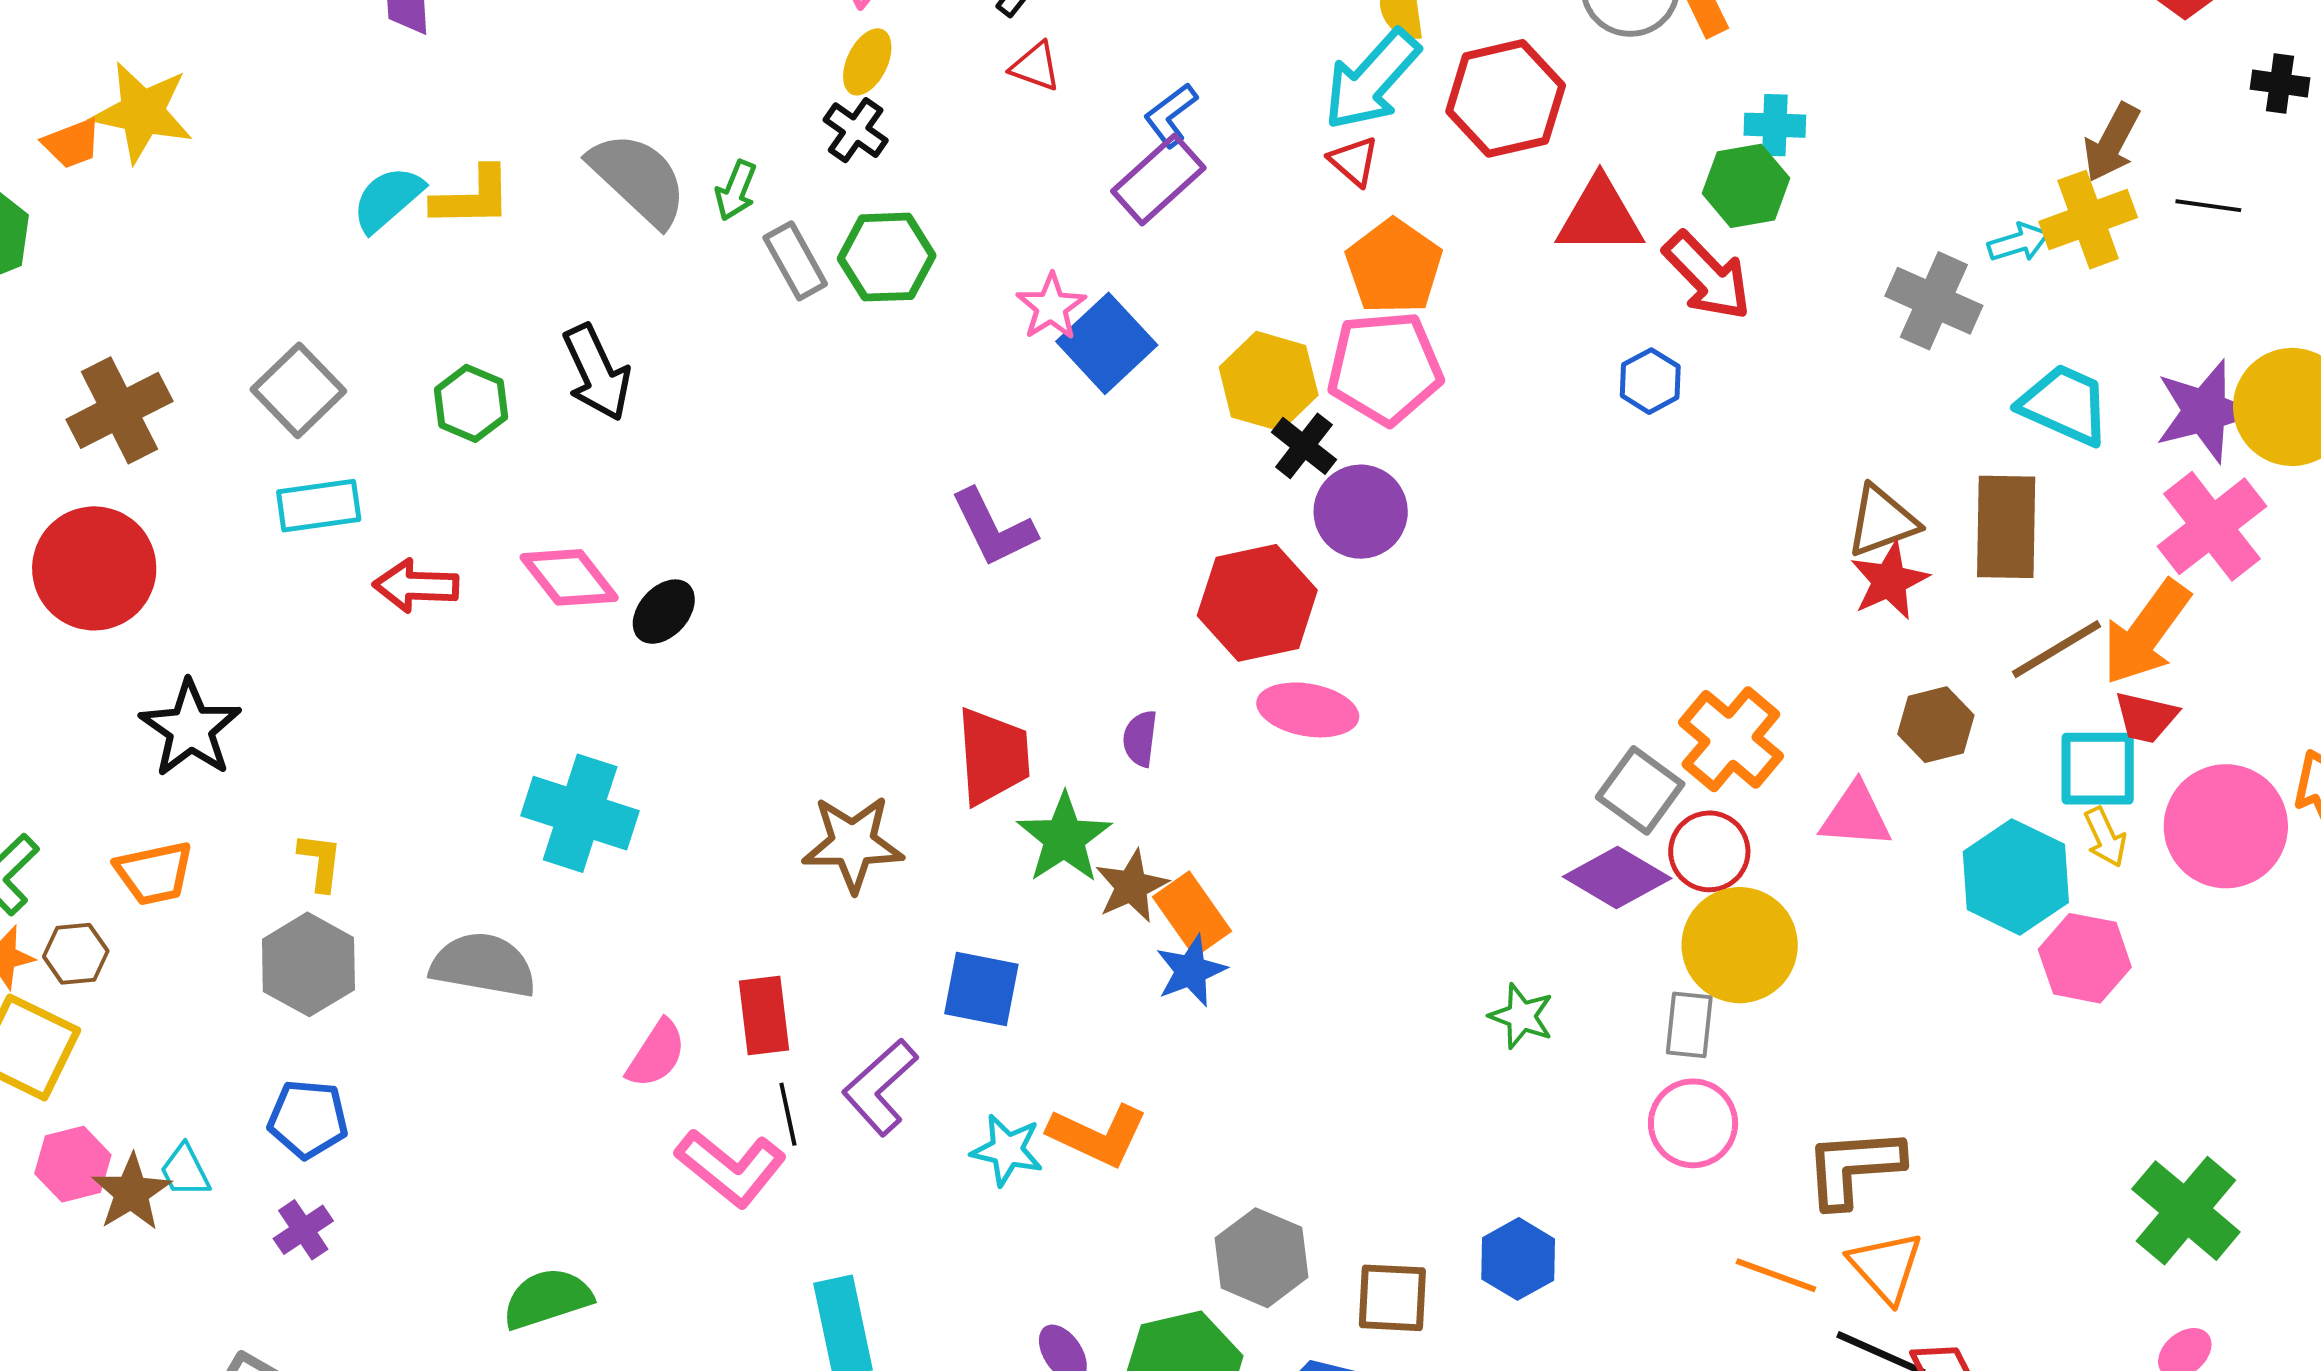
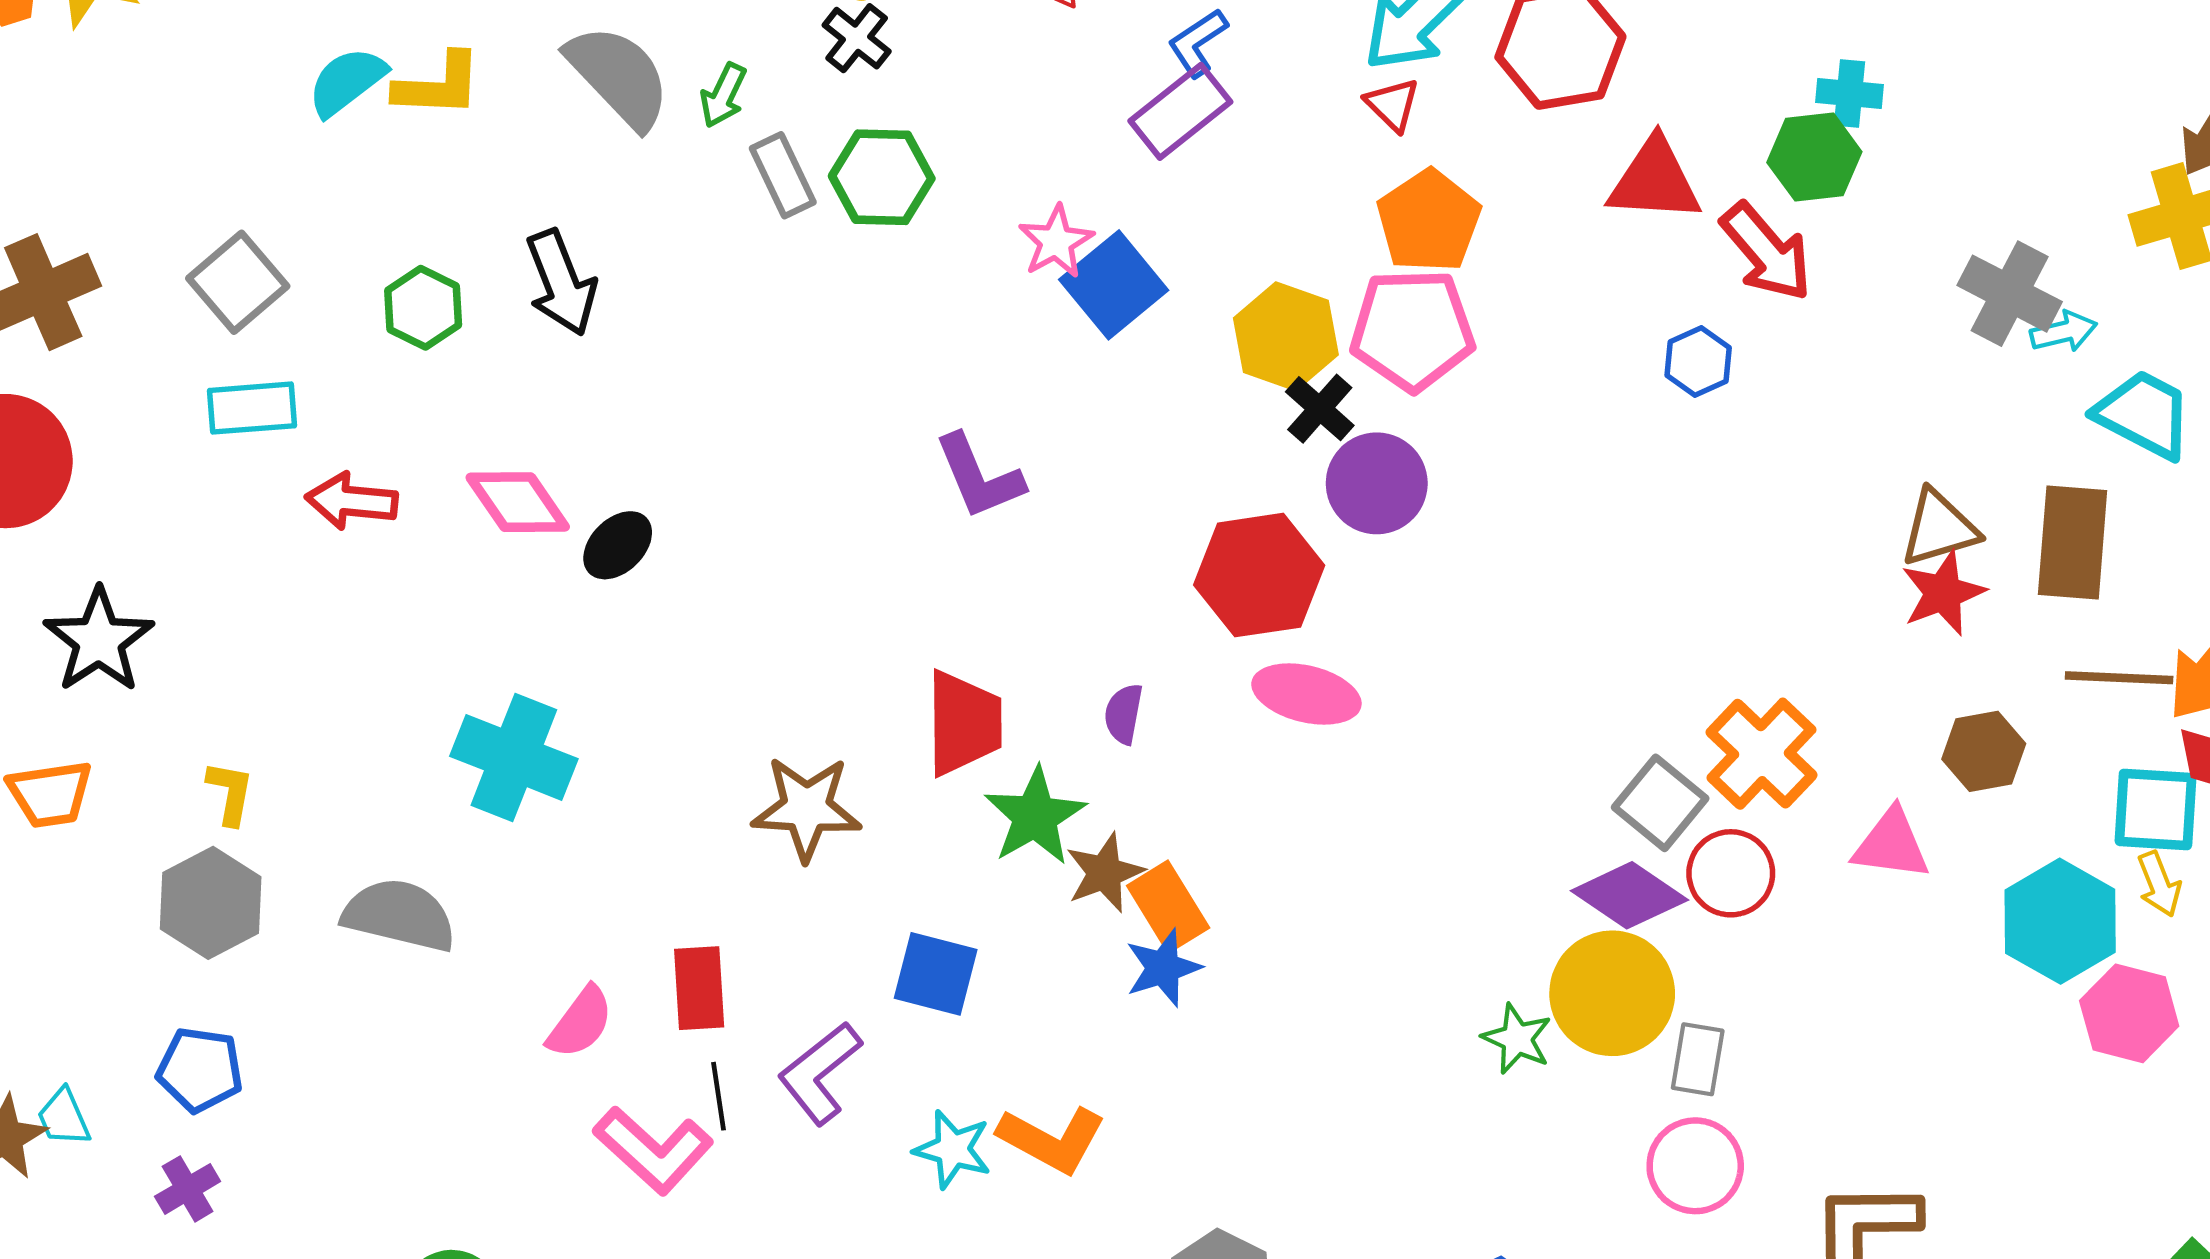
cyan arrow: (2019, 242) -> (2064, 332), moved
brown line: (2057, 649) -> (2119, 678), turned 30
yellow circle: (1740, 945) -> (1612, 993), moved

